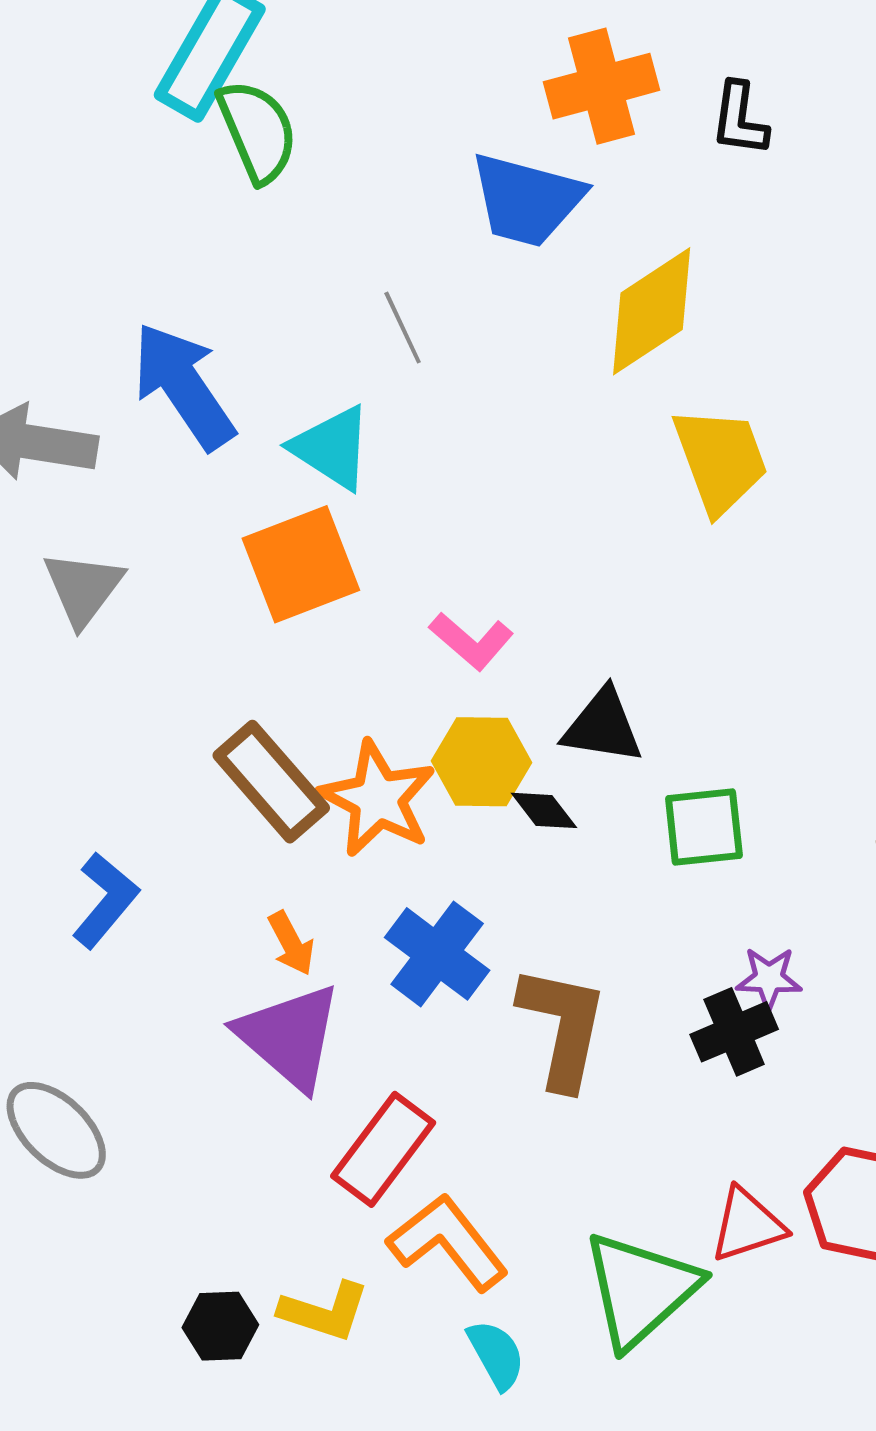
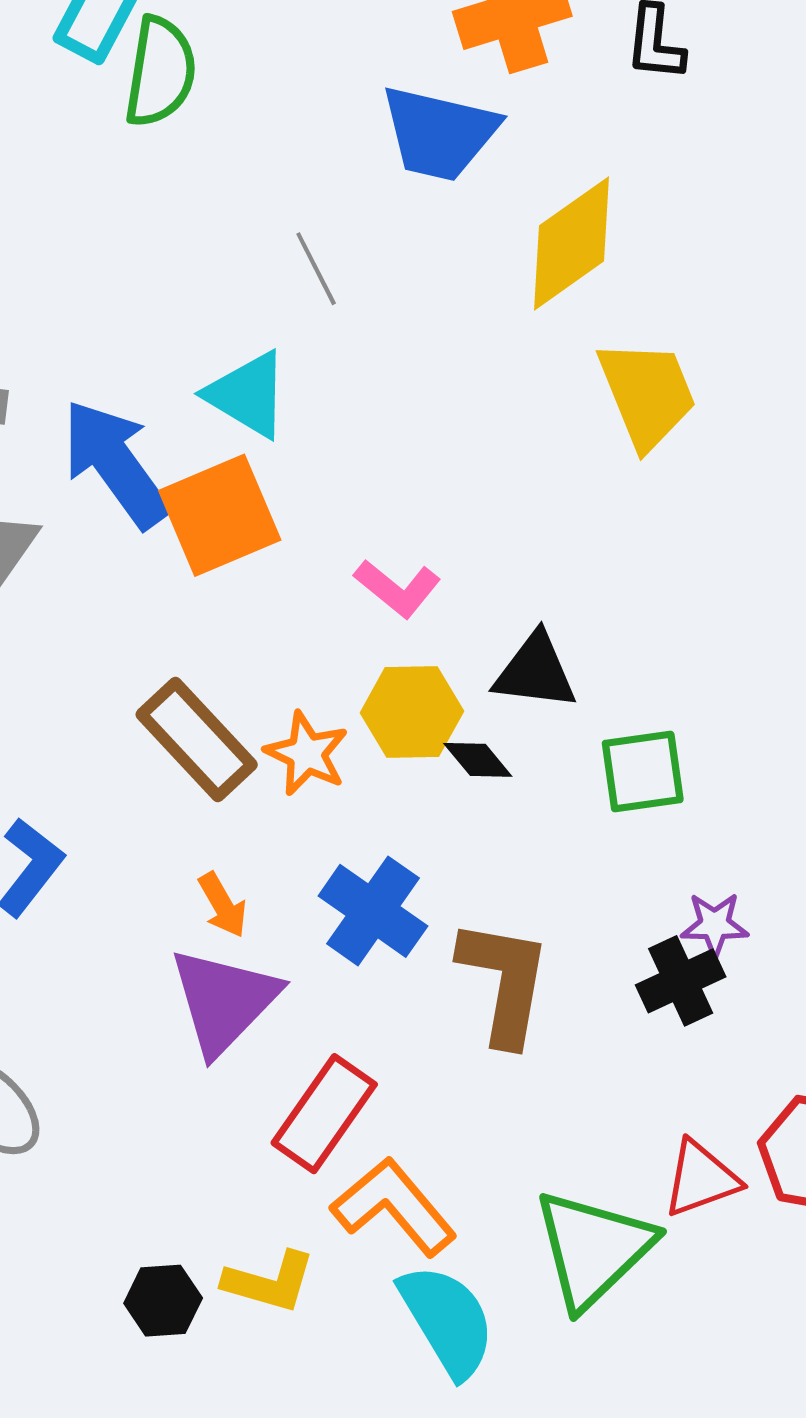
green semicircle: (257, 131) -> (160, 72), turned 34
blue arrow: (184, 386) -> (116, 464), moved
orange star: (378, 799) -> (307, 754), size x0.7
purple triangle: (289, 1037) -> (224, 1001), turned 35
cyan semicircle: (496, 1355) -> (447, 1320), size x1.6

